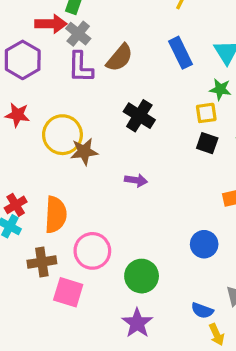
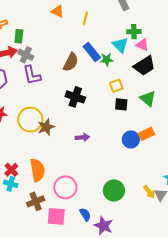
brown semicircle: (120, 58) -> (71, 62), moved
green star: (220, 89) -> (107, 60), moved
blue circle: (204, 244) -> (131, 139), moved
green circle: (142, 276) -> (114, 190), moved
blue semicircle: (202, 311) -> (85, 214), moved, turned -128
yellow arrow: (217, 335) -> (149, 192), moved

